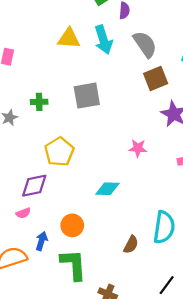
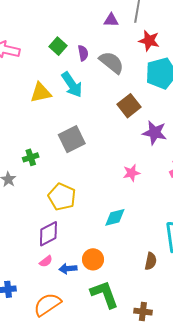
gray semicircle: (145, 44) -> (111, 63), moved
blue arrow: (42, 241) -> (68, 269), moved, turned -96

